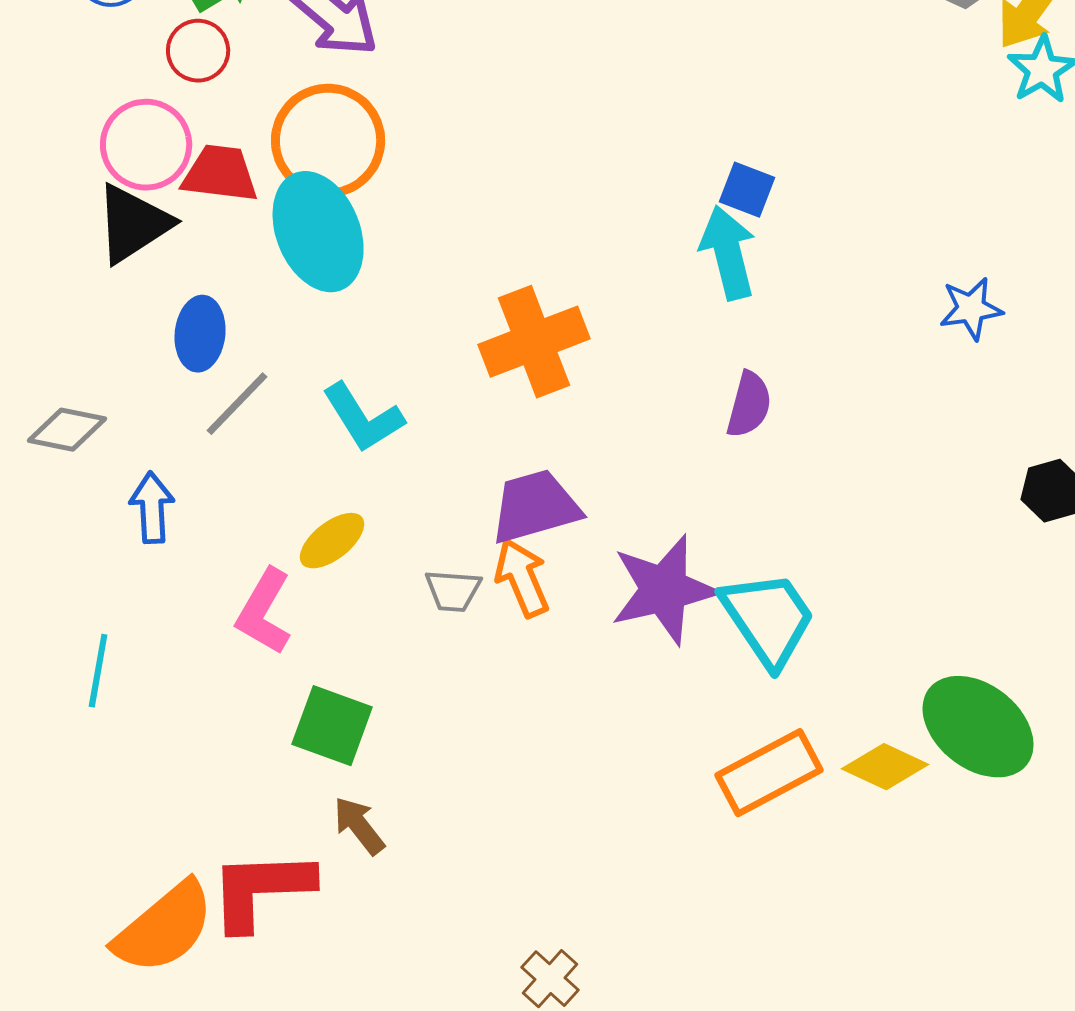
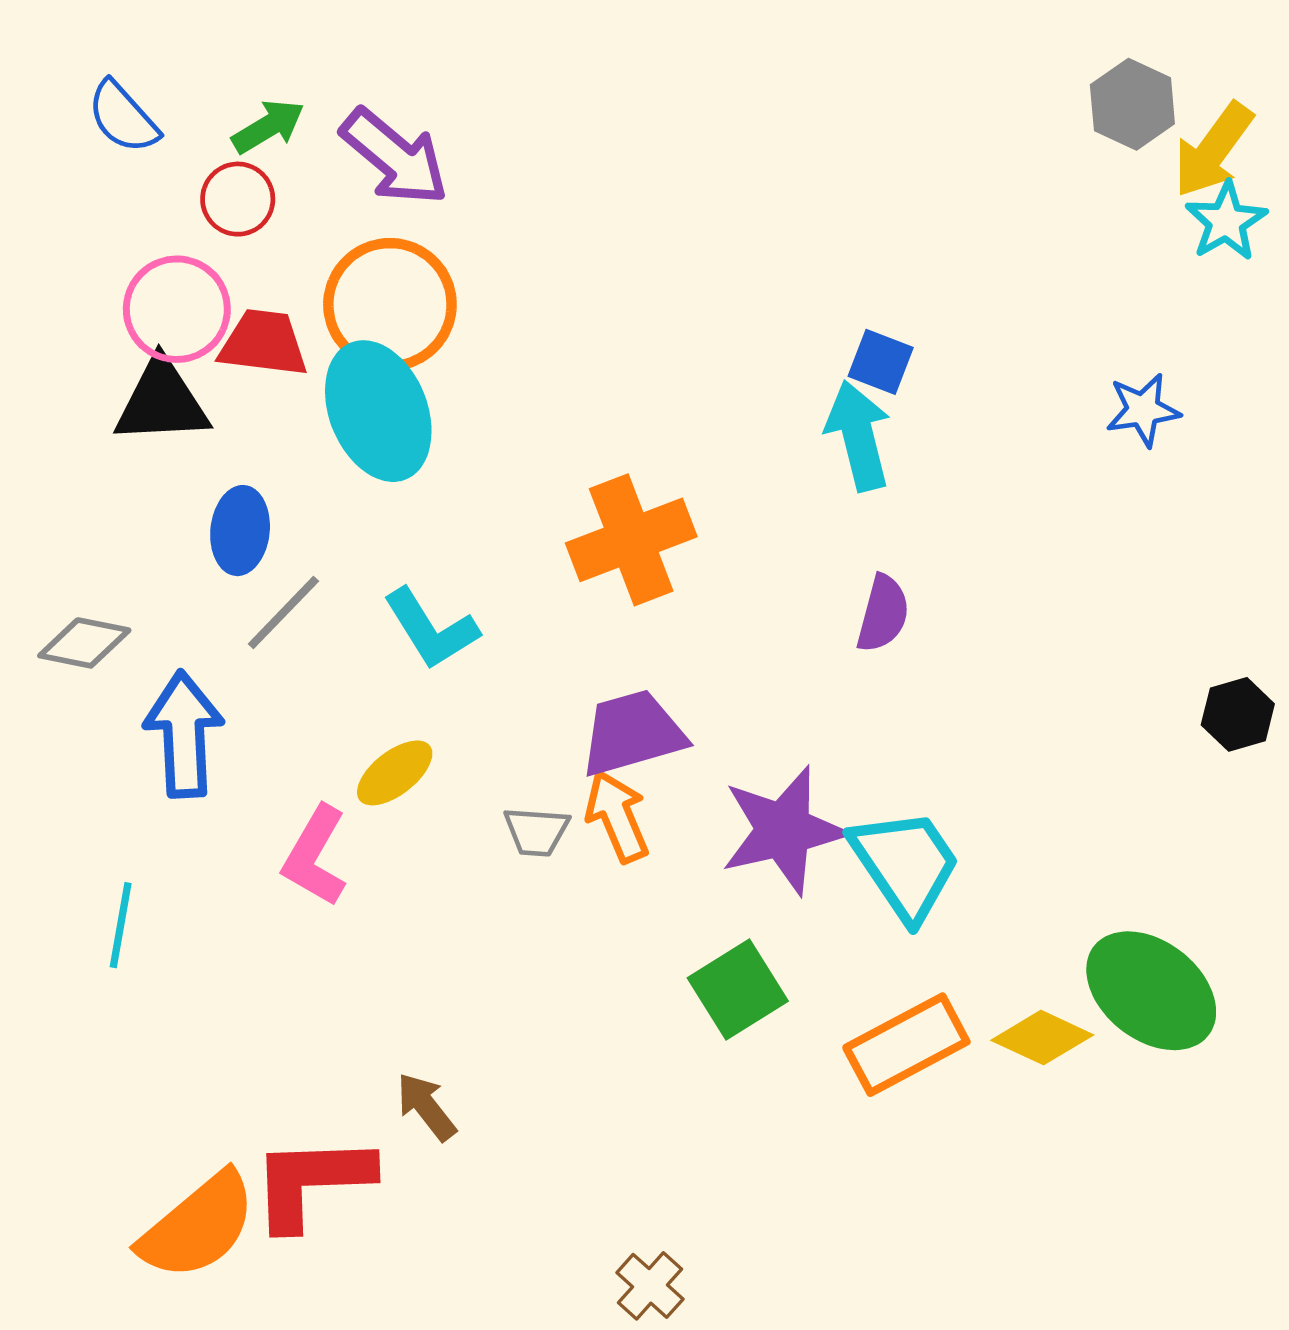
black triangle: (133, 224) -> (162, 402), turned 30
blue star: (971, 309) -> (1143, 410), moved
blue arrow: (152, 508) -> (184, 734), size x1.5
green square: (332, 726) -> (738, 990), moved, turned 38

